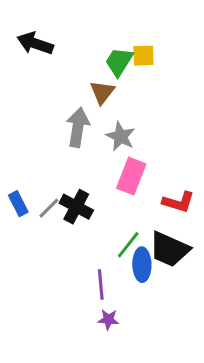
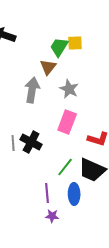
gray star: (121, 136) -> (69, 89), moved
gray line: (49, 208) -> (13, 143), turned -49
blue ellipse: (142, 265) -> (74, 194), moved

